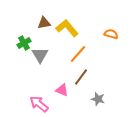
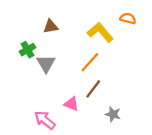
yellow L-shape: (67, 28) -> (100, 32), moved
orange semicircle: (111, 34) -> (128, 18), moved

